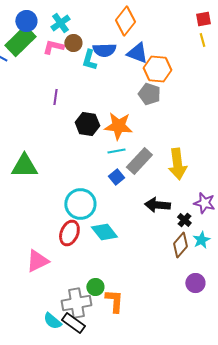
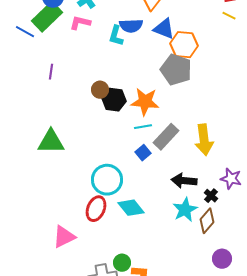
yellow line: (202, 40) -> (229, 16), turned -48
brown circle: (73, 43) -> (100, 90), moved
gray pentagon: (149, 94) -> (176, 70), size x1.4
purple line: (55, 97) -> (51, 72), moved
cyan star: (201, 240) -> (185, 210), moved, size x1.4

